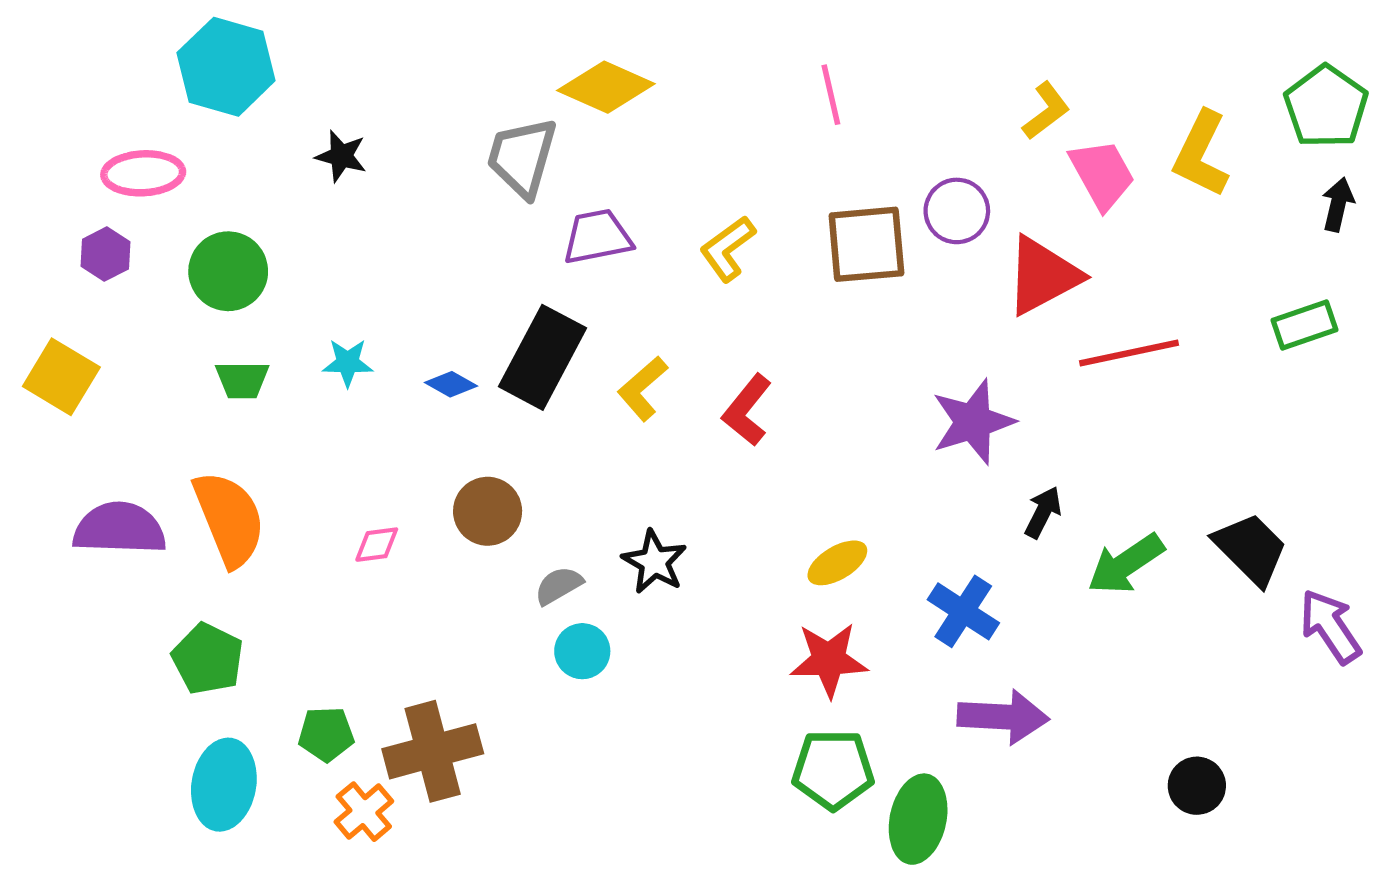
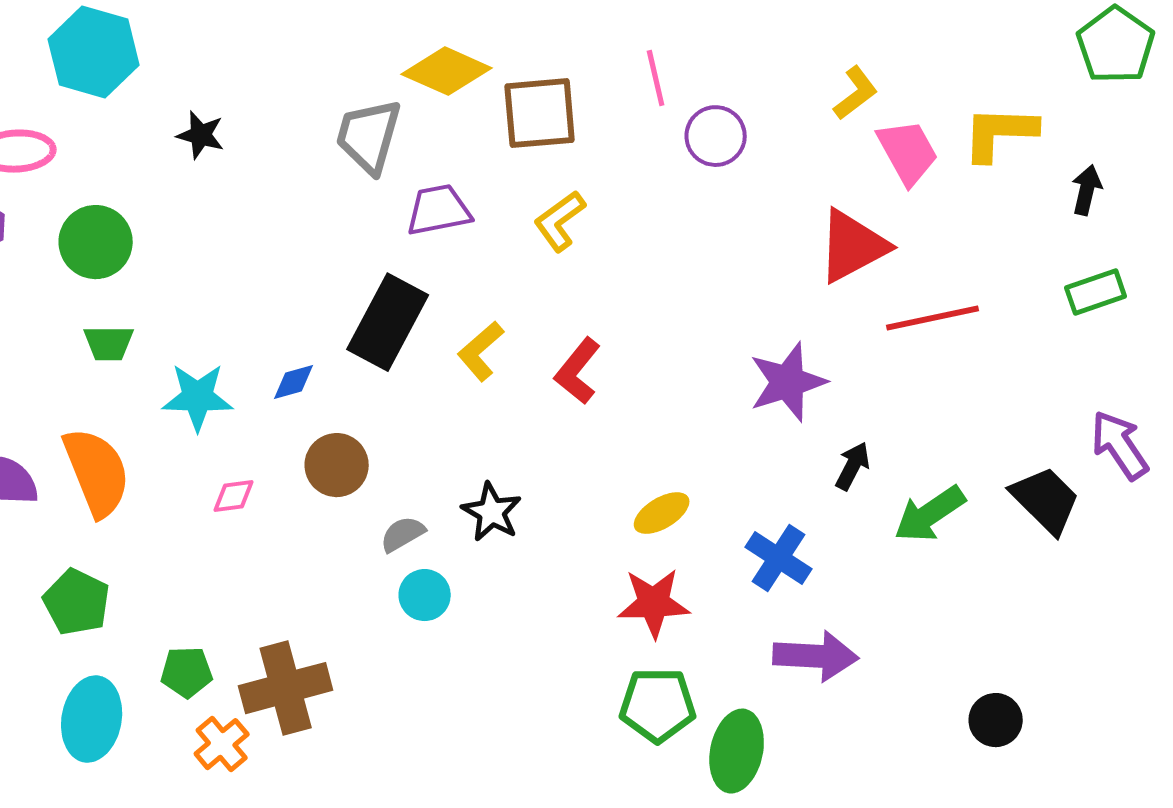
green pentagon: (1326, 107) -> (1116, 45), moved
yellow L-shape: (1201, 154) -> (1000, 133), turned 66
black arrow: (1338, 204) -> (1087, 190), moved
purple circle: (957, 211) -> (716, 136), moved
brown square: (866, 244) -> (540, 113), moved
cyan star: (348, 363) -> (198, 397), moved, size x1.5
blue diamond: (451, 384) -> (294, 382), moved, turned -45
purple arrow: (1330, 626) -> (1120, 445), moved

